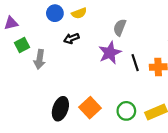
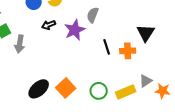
purple star: (110, 53) -> (75, 30), moved
black ellipse: (60, 109) -> (39, 89), turned 30

